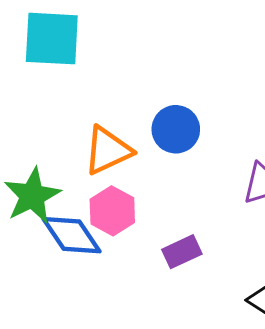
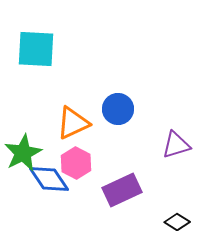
purple rectangle: (182, 252) -> (122, 190), size x1.5

